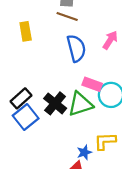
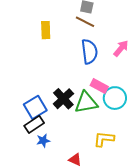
black rectangle: (21, 98) -> (34, 124), moved
blue star: (84, 152) -> (43, 141), moved

